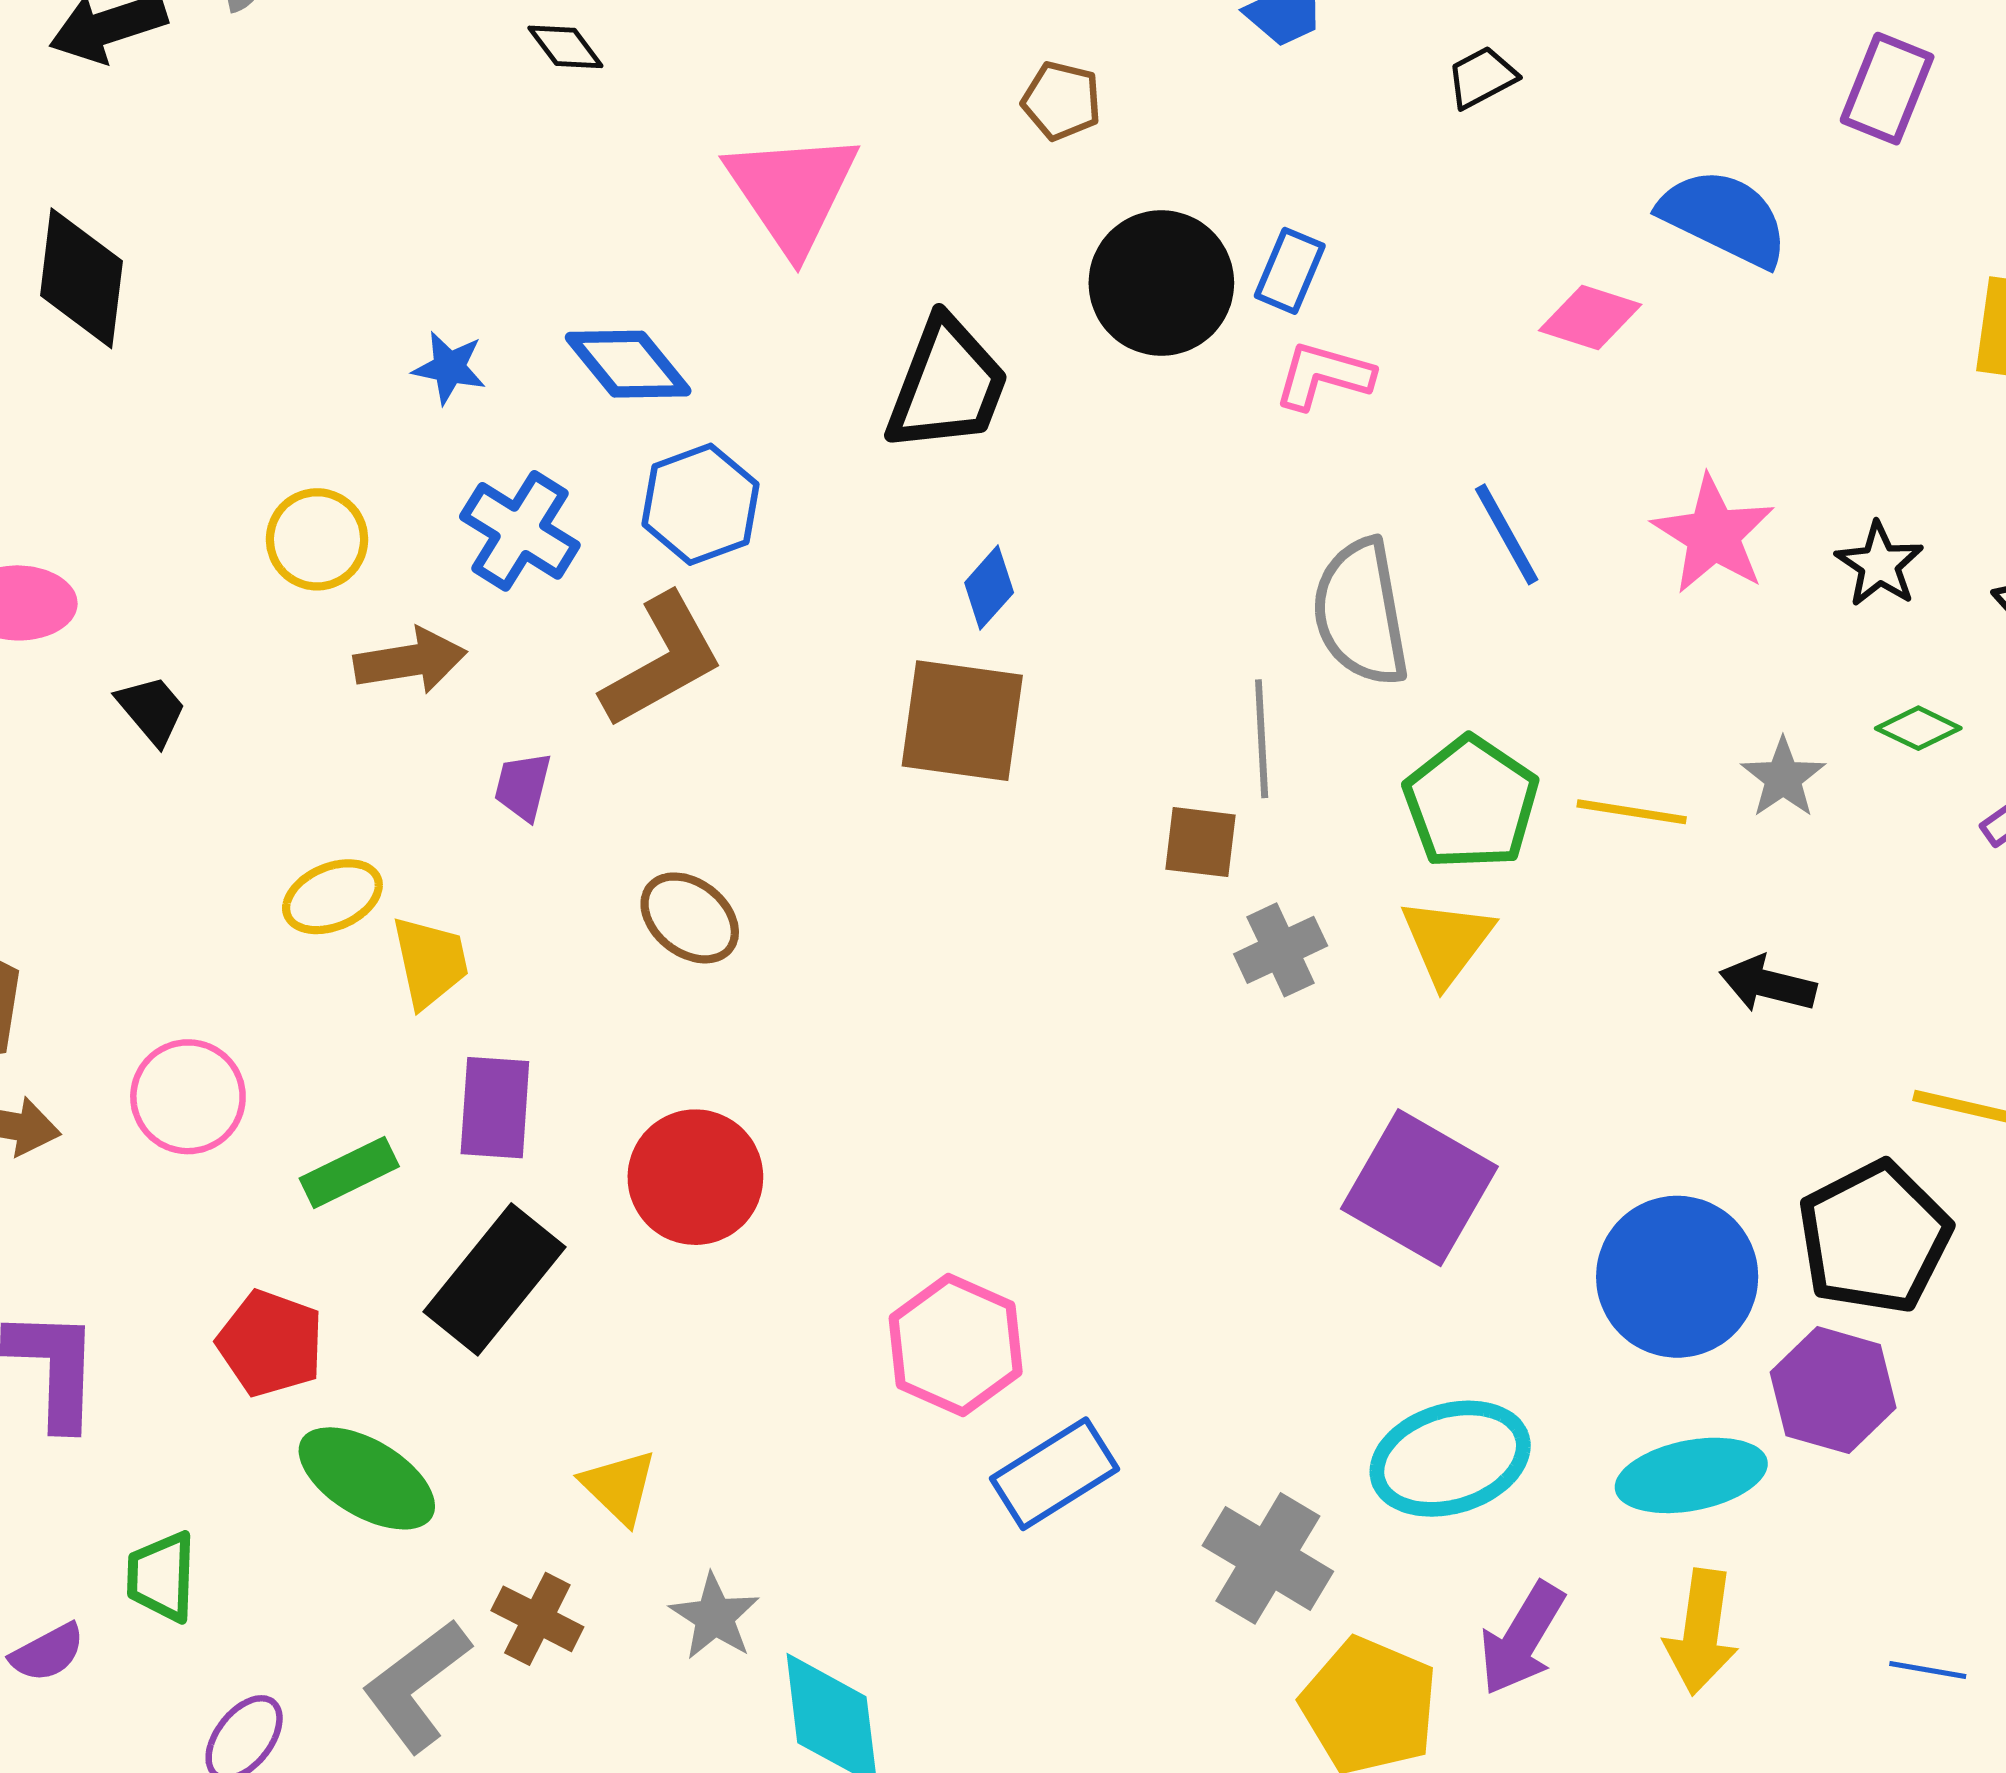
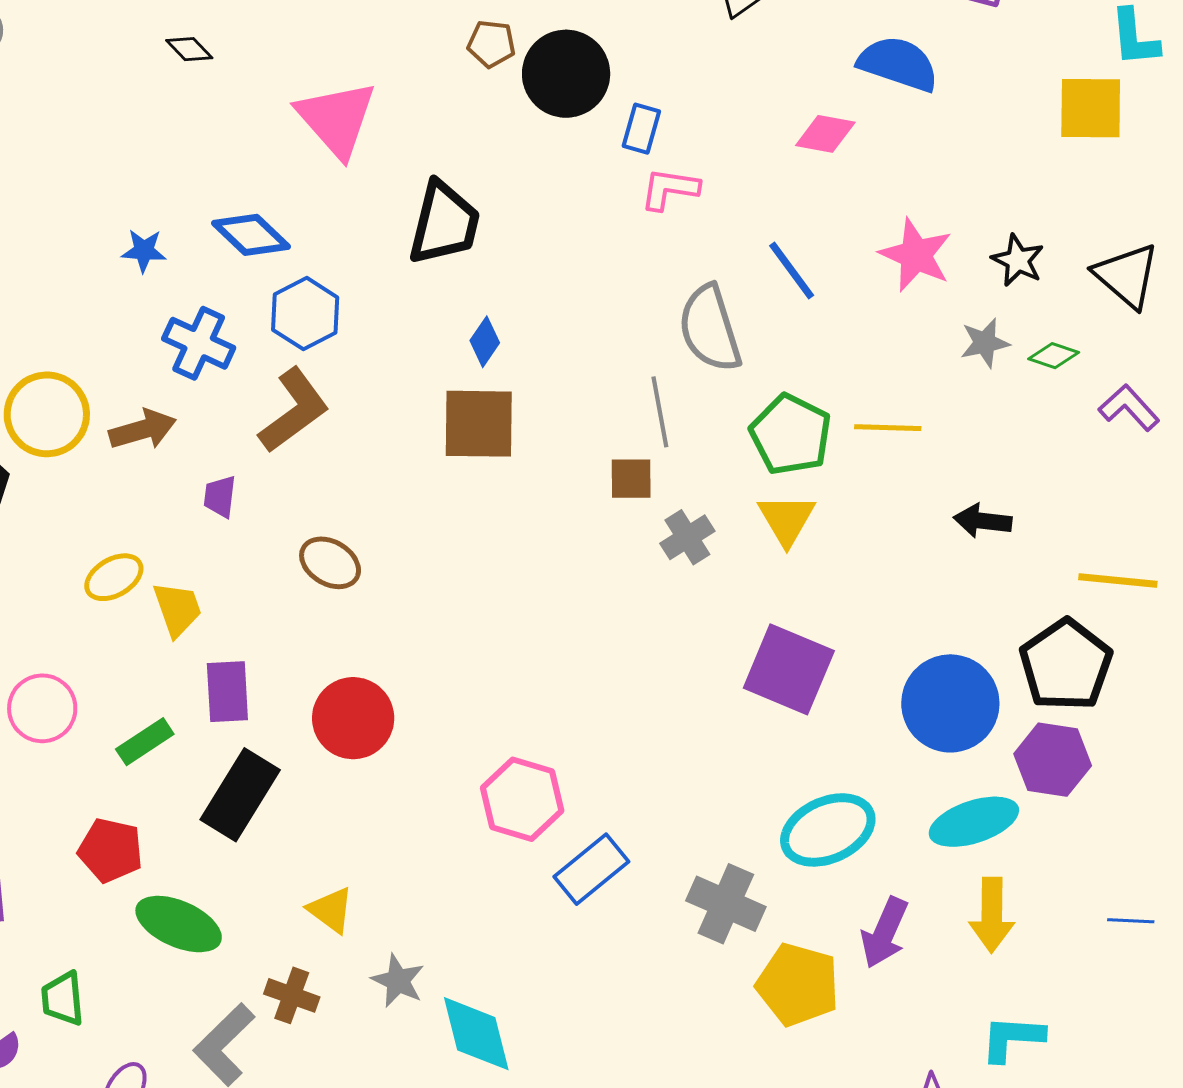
black circle: (1161, 283) -> (566, 74), moved
yellow circle: (317, 539) -> (47, 414), moved, size x1.4
gray star: (1783, 778) -> (985, 343), moved, turned 30

